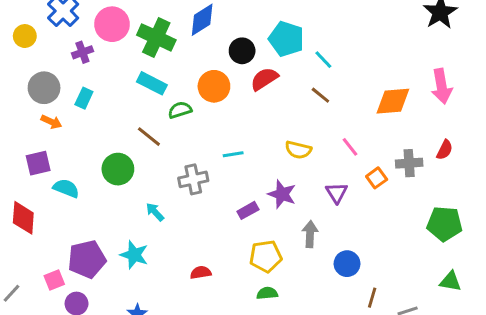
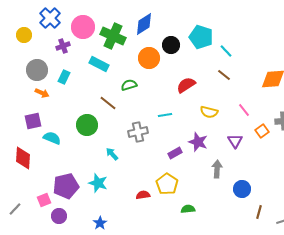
red semicircle: (264, 79) -> (186, 85), moved
cyan rectangle: (152, 83) -> (99, 64), moved
orange circle: (214, 86) -> (149, 58), moved
yellow pentagon: (266, 256) -> (167, 184), moved, turned -30

